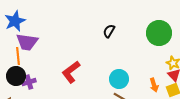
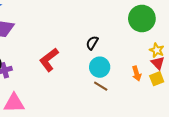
black semicircle: (109, 31) -> (92, 43), moved

